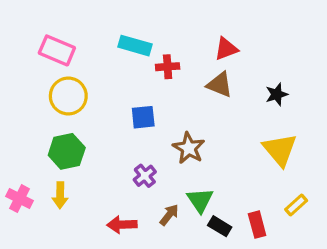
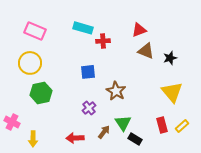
brown triangle: (220, 85) -> (146, 51), moved
yellow circle: (68, 96) -> (30, 63), moved
yellow arrow: (60, 195) -> (33, 139), moved
red rectangle: (257, 225) -> (162, 125), moved

